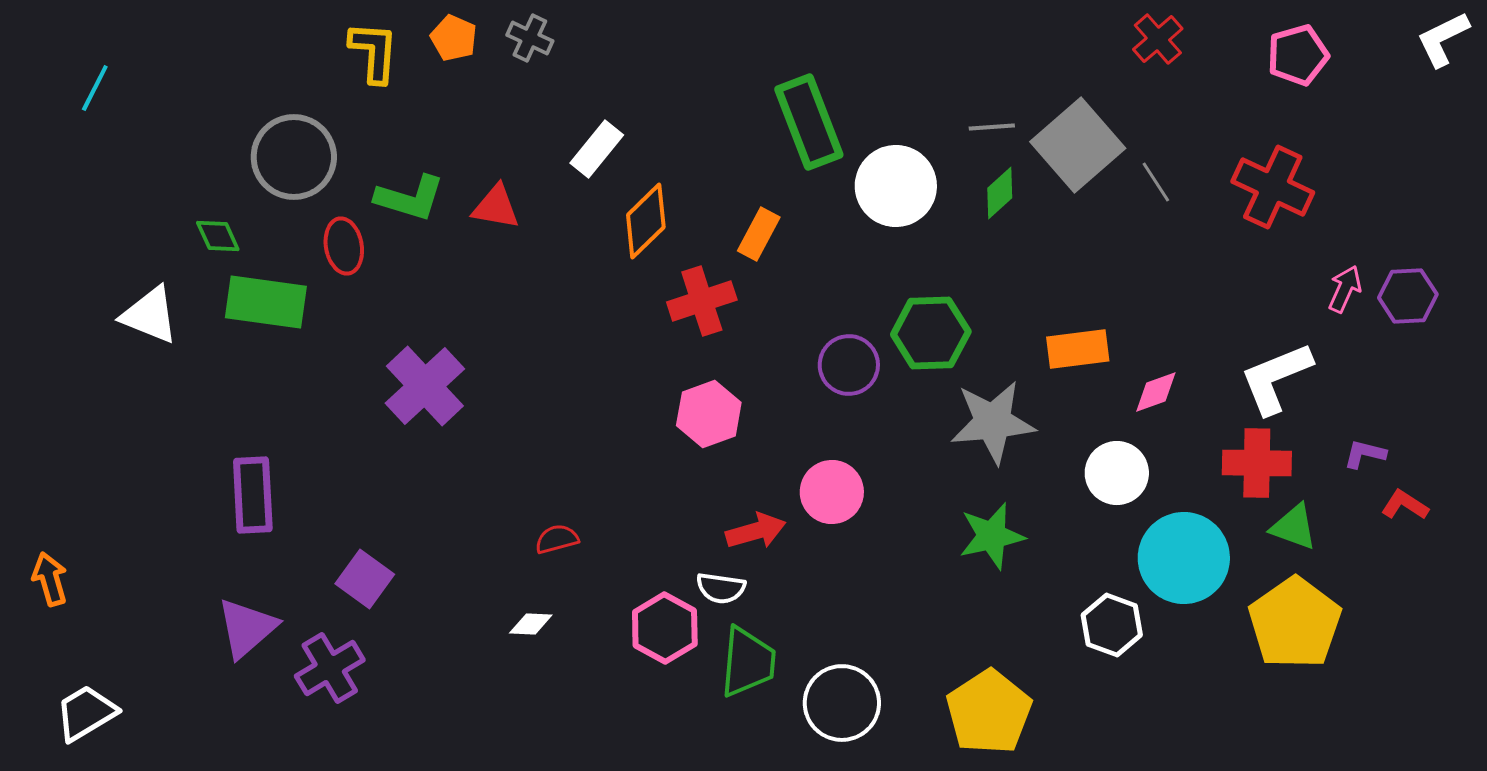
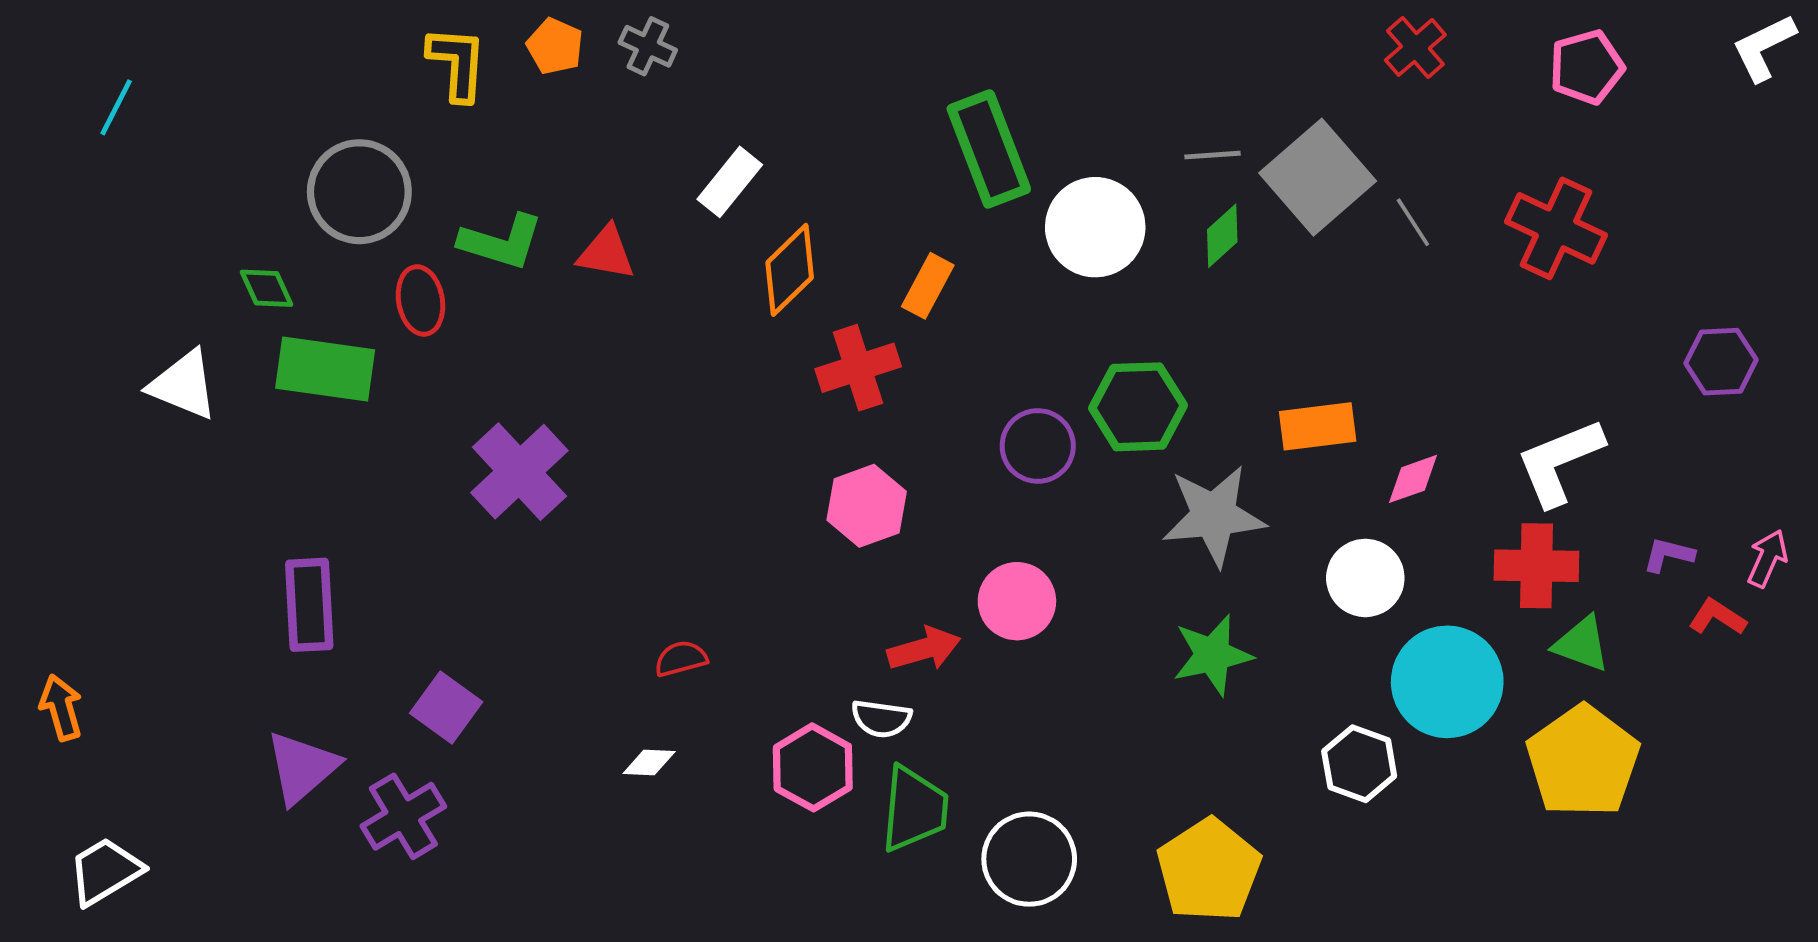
pink arrow: (1345, 289) -> (1767, 558), moved

